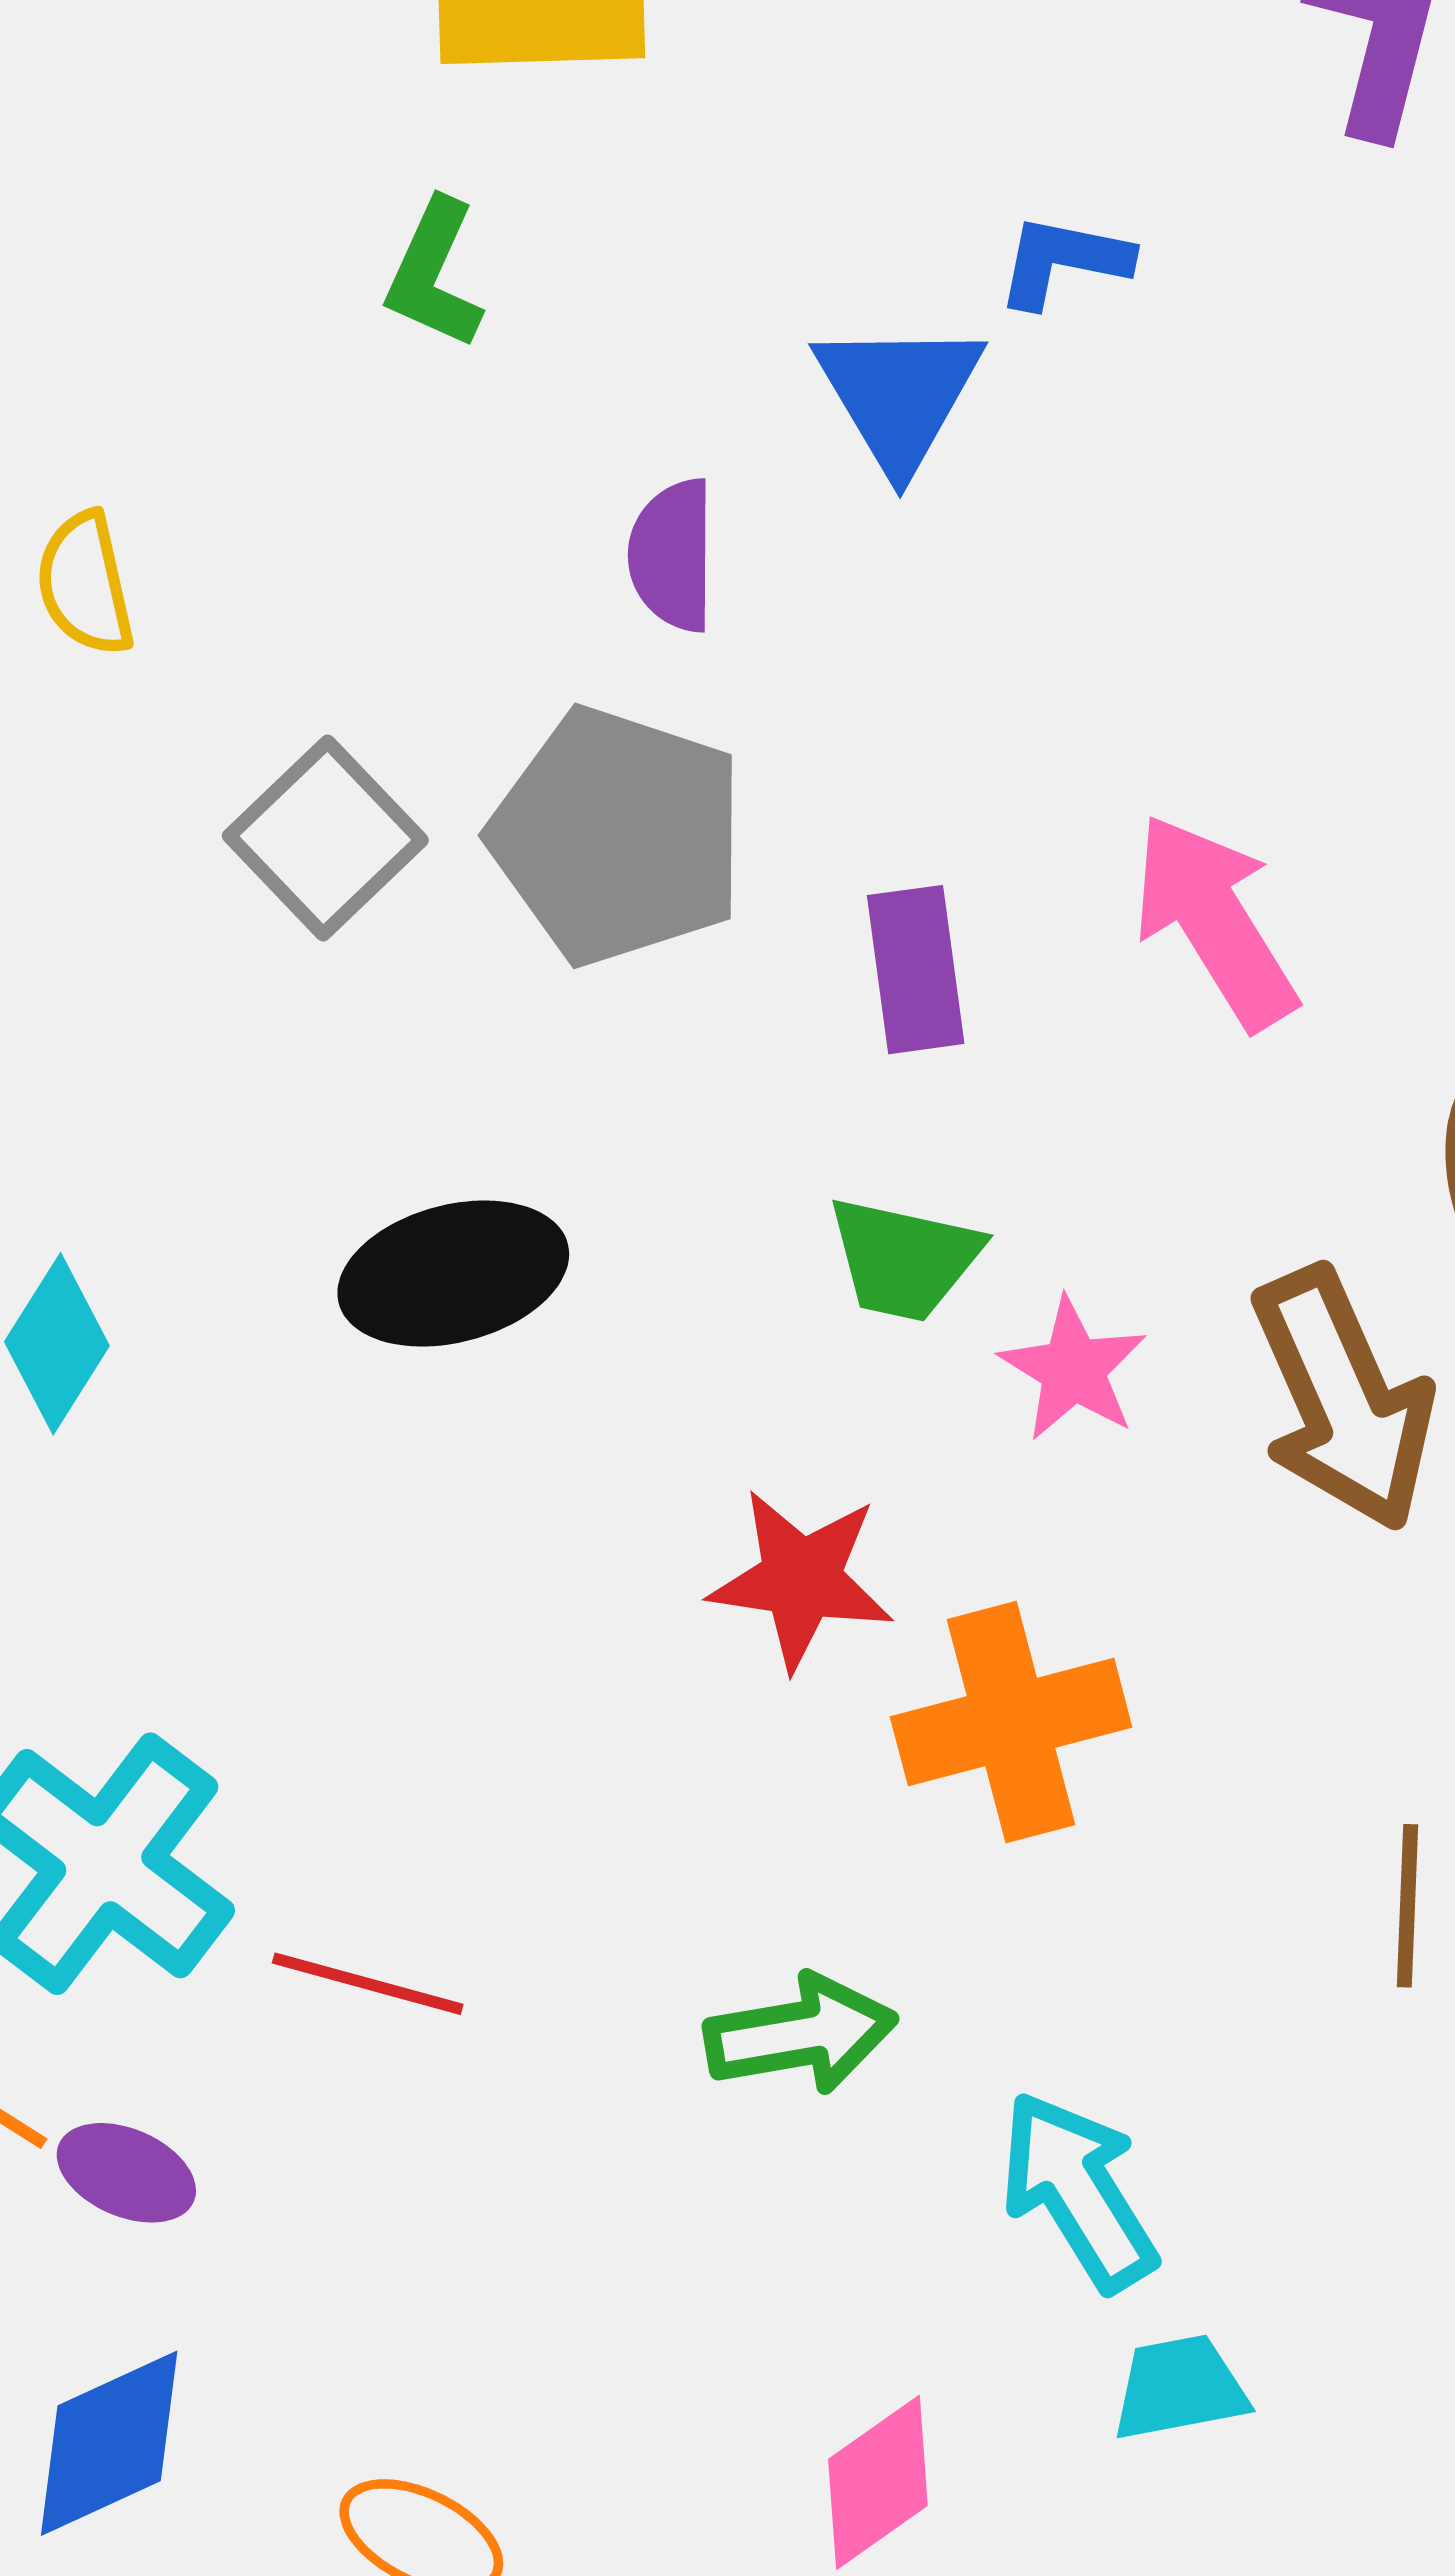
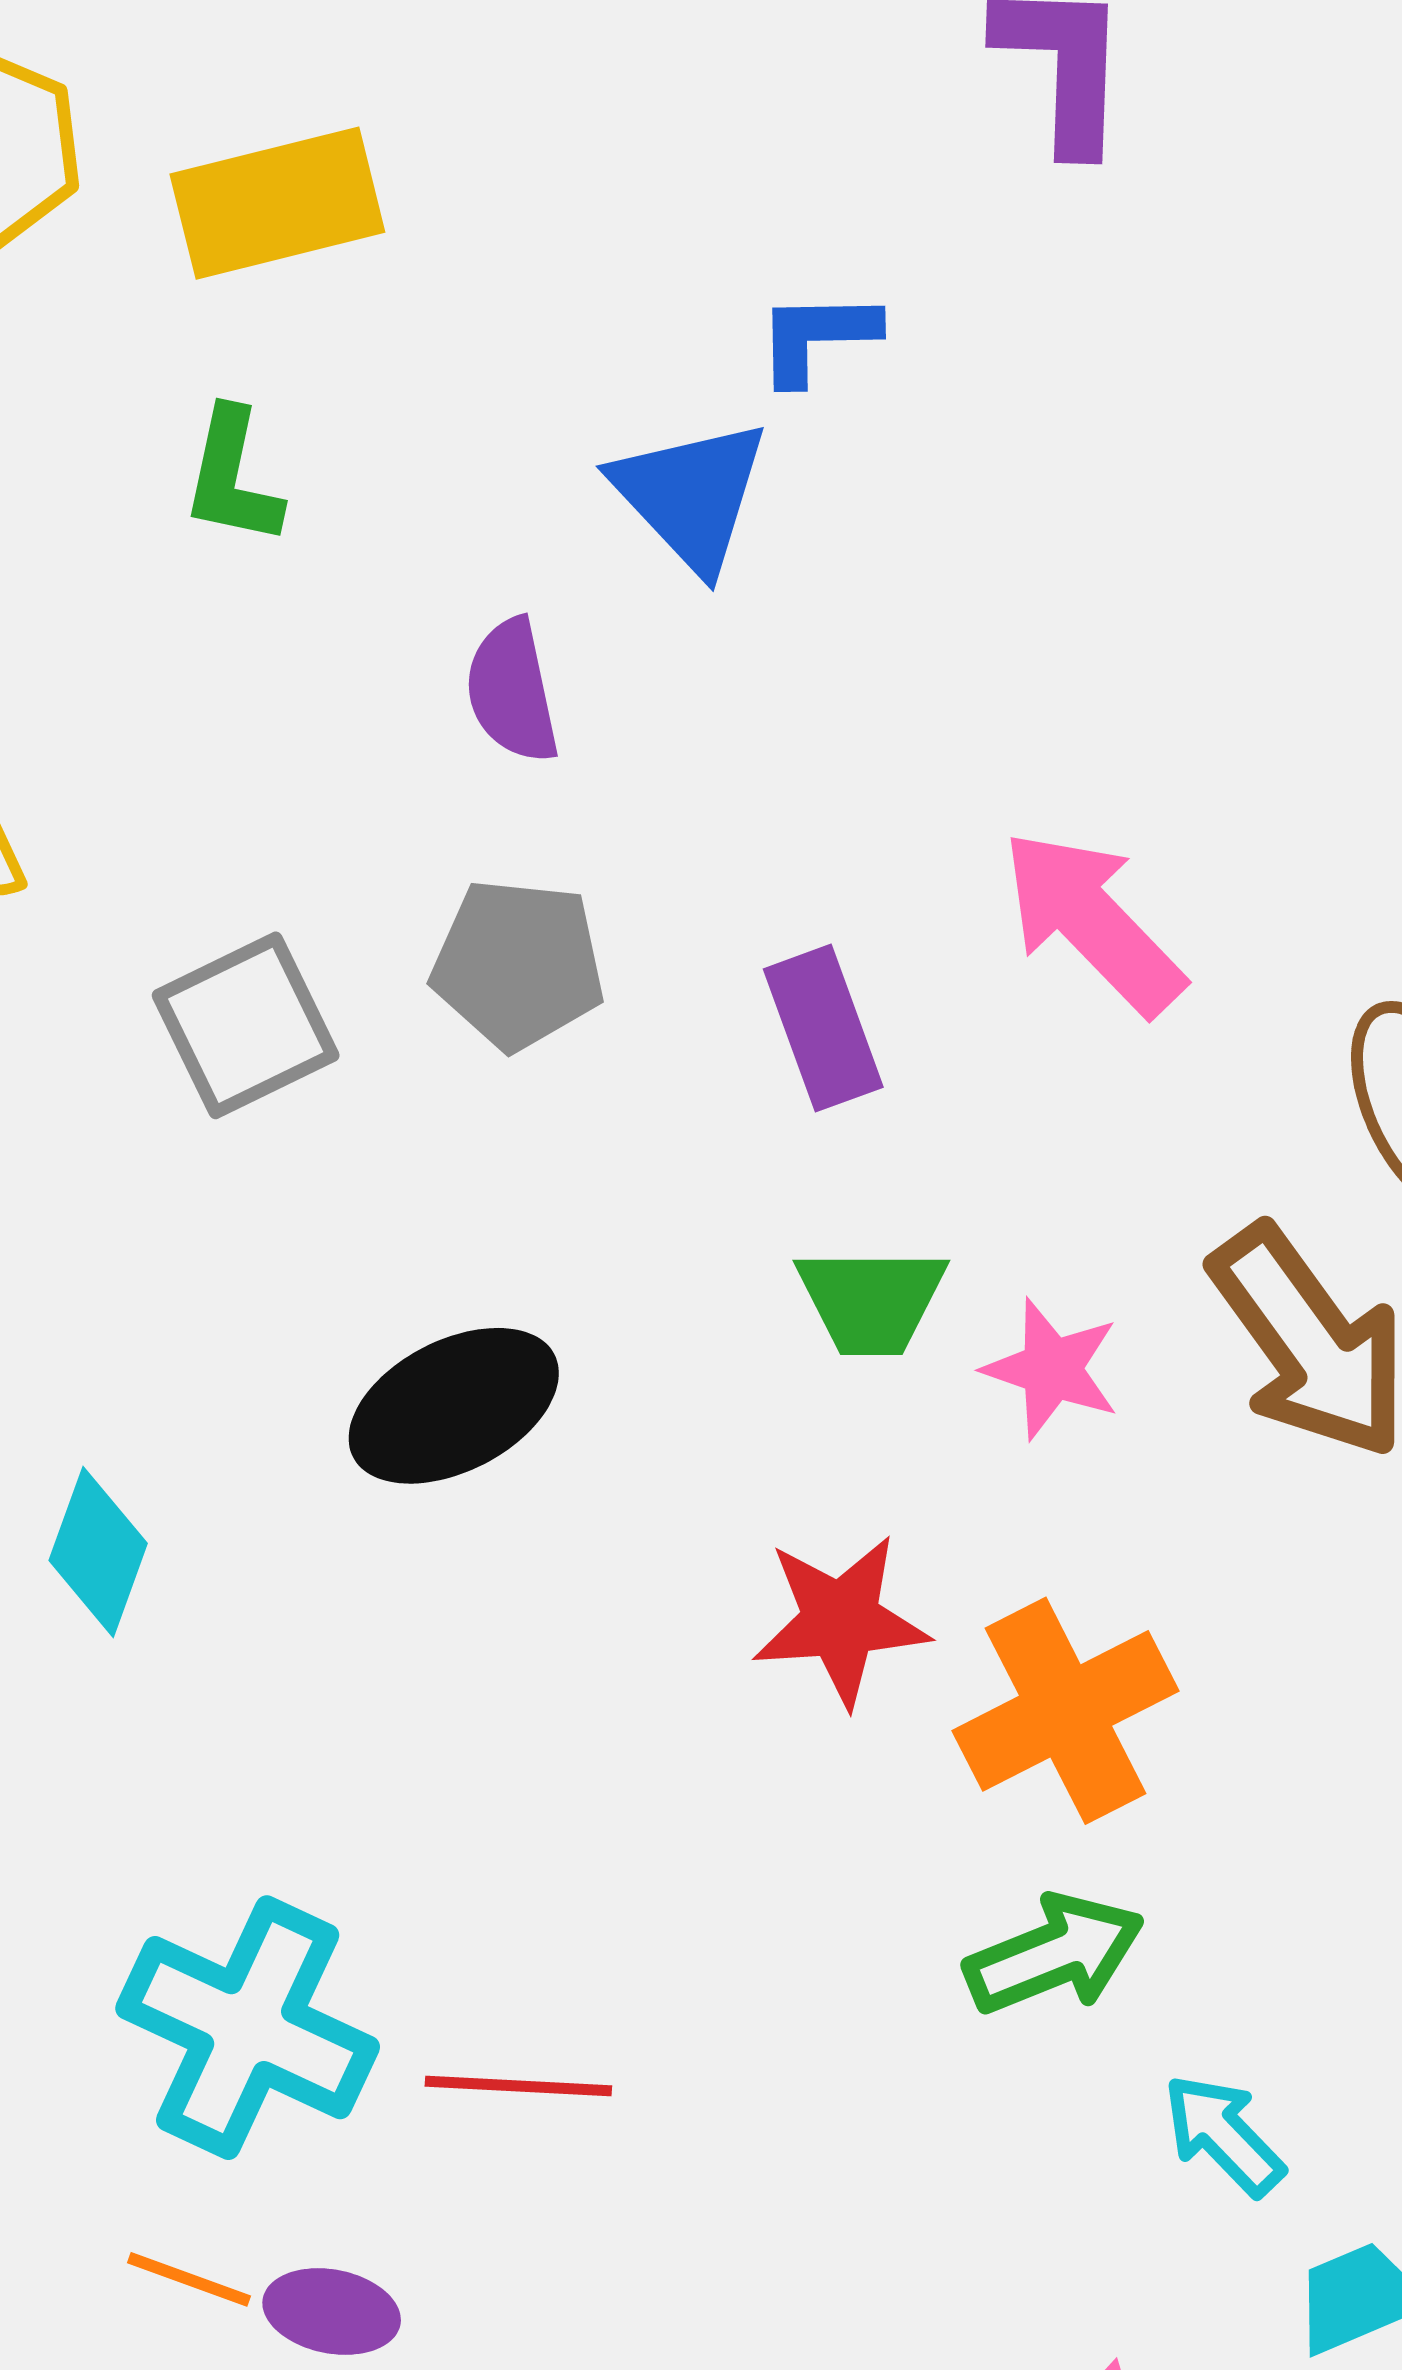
gray pentagon: (618, 836) -> (518, 964), size x0.7
gray square: (325, 838) -> (246, 1025), turned 30
green arrow: (800, 2034) -> (1054, 1954), moved
cyan arrow: (1078, 2191) -> (1223, 2135), size x0.7

